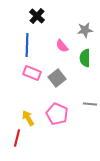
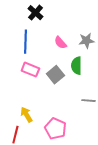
gray star: (85, 30) -> (86, 41), moved
green semicircle: (85, 58) -> (76, 66), moved
pink pentagon: (57, 114) -> (55, 129), moved

